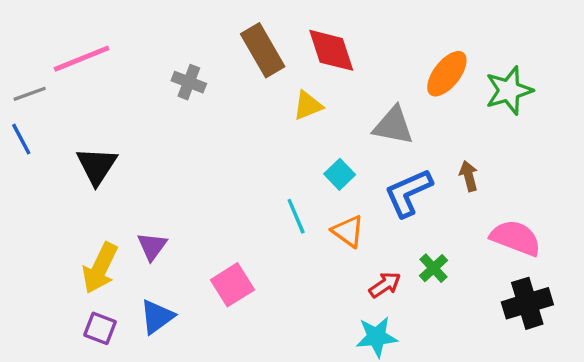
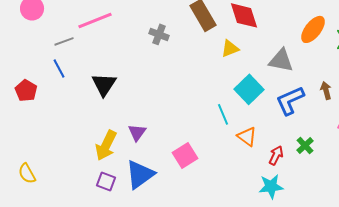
cyan square: (340, 174) -> (249, 89), size x1.6
orange triangle: (348, 231) -> (247, 136), moved
red arrow: (385, 285) -> (276, 155), turned -30
blue triangle: (157, 317) -> (140, 174), size x1.4

